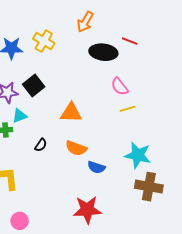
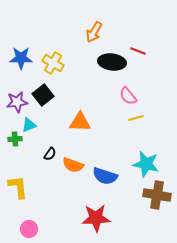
yellow cross: (44, 41) -> (53, 63), moved
orange semicircle: (76, 148) -> (73, 165), moved
blue semicircle: (96, 167) -> (105, 176), size x1.4

